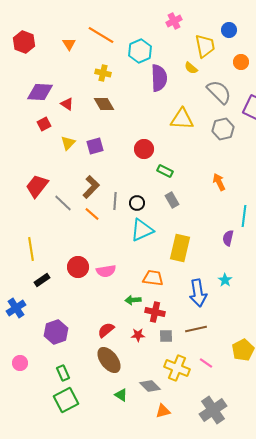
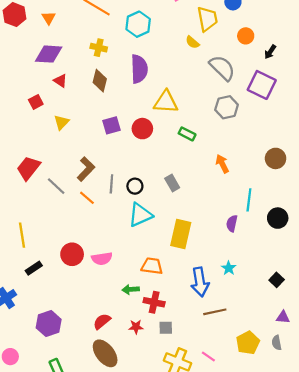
orange triangle: (69, 44) -> (49, 18), moved
purple semicircle: (159, 78) -> (139, 69), moved
purple diamond: (40, 92) -> (49, 54), moved
brown diamond: (104, 104) -> (100, 81), turned 45
yellow triangle: (182, 119) -> (166, 102), moved
purple square: (95, 146) -> (111, 125), moved
green rectangle: (165, 171) -> (187, 134), moved
brown line: (196, 329) -> (215, 312), moved

